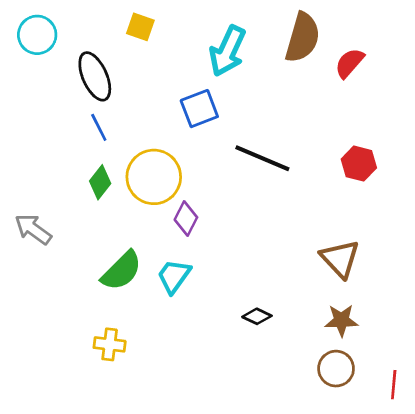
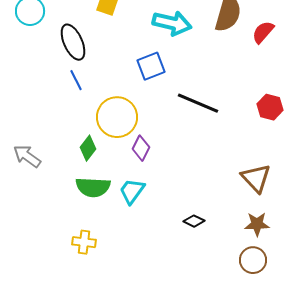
cyan arrow: (227, 51) -> (172, 23), turned -102
green diamond: (100, 182) -> (88, 148), moved
green semicircle: (122, 271) -> (93, 187), turned 48

